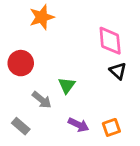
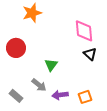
gray arrow: (42, 100) -> (39, 85), moved
purple arrow: (79, 125) -> (60, 95), turned 147

